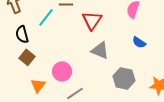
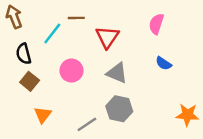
pink circle: (62, 71) -> (71, 71), moved
gray hexagon: (124, 78) -> (119, 109), moved

